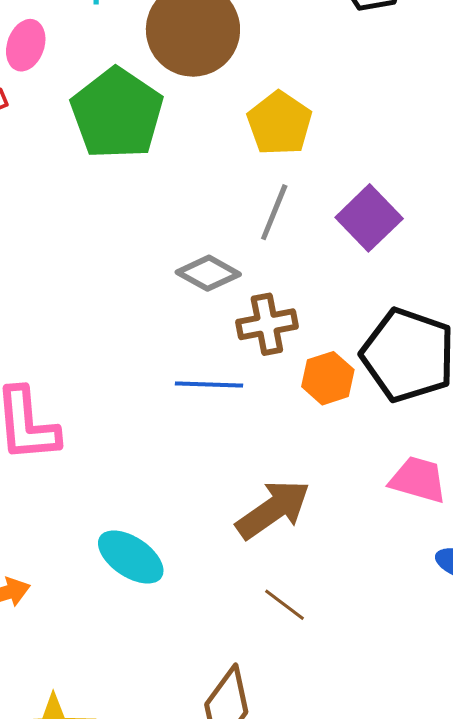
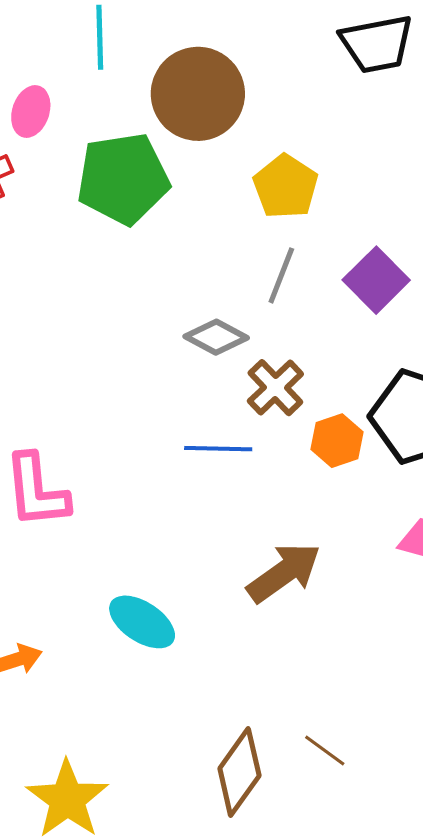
green pentagon: (117, 114) -> (123, 179), turned 30
brown cross: (267, 324) -> (275, 388), turned -32
brown line: (284, 605) -> (325, 750), moved

